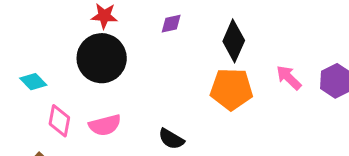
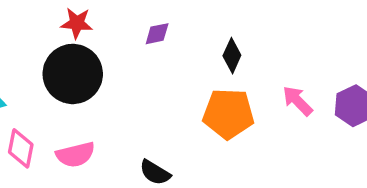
black diamond: (234, 41) -> (232, 56), size x0.7

